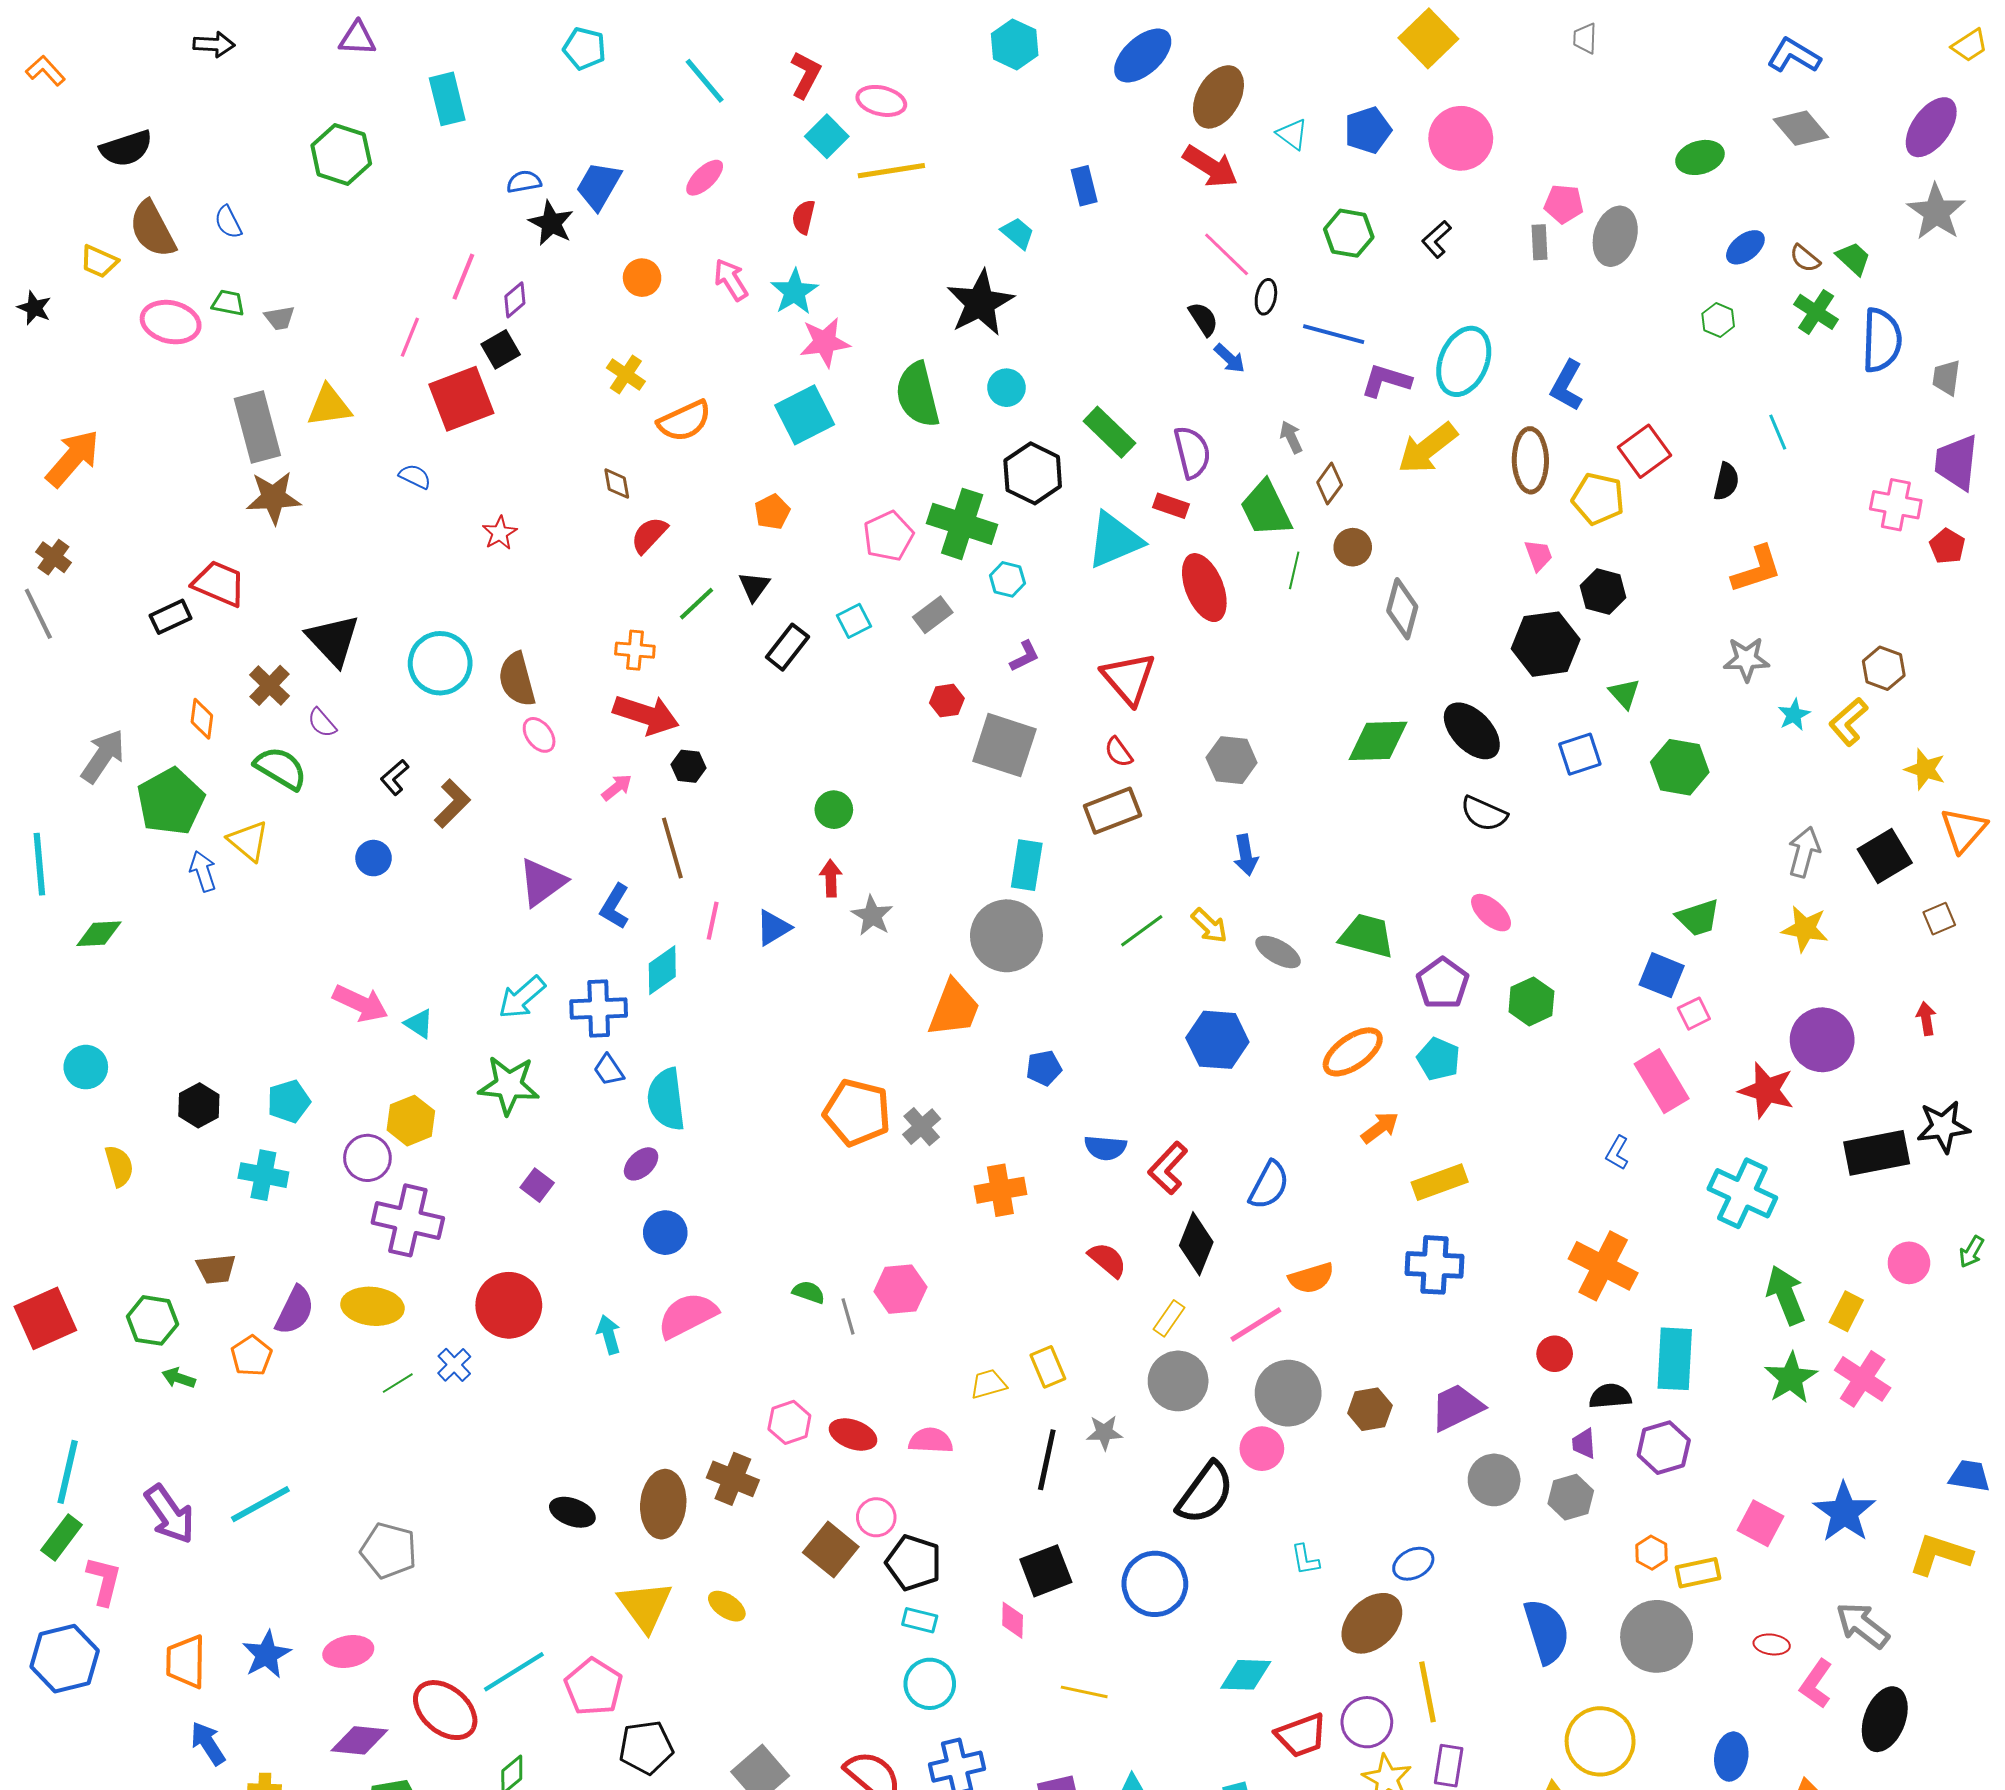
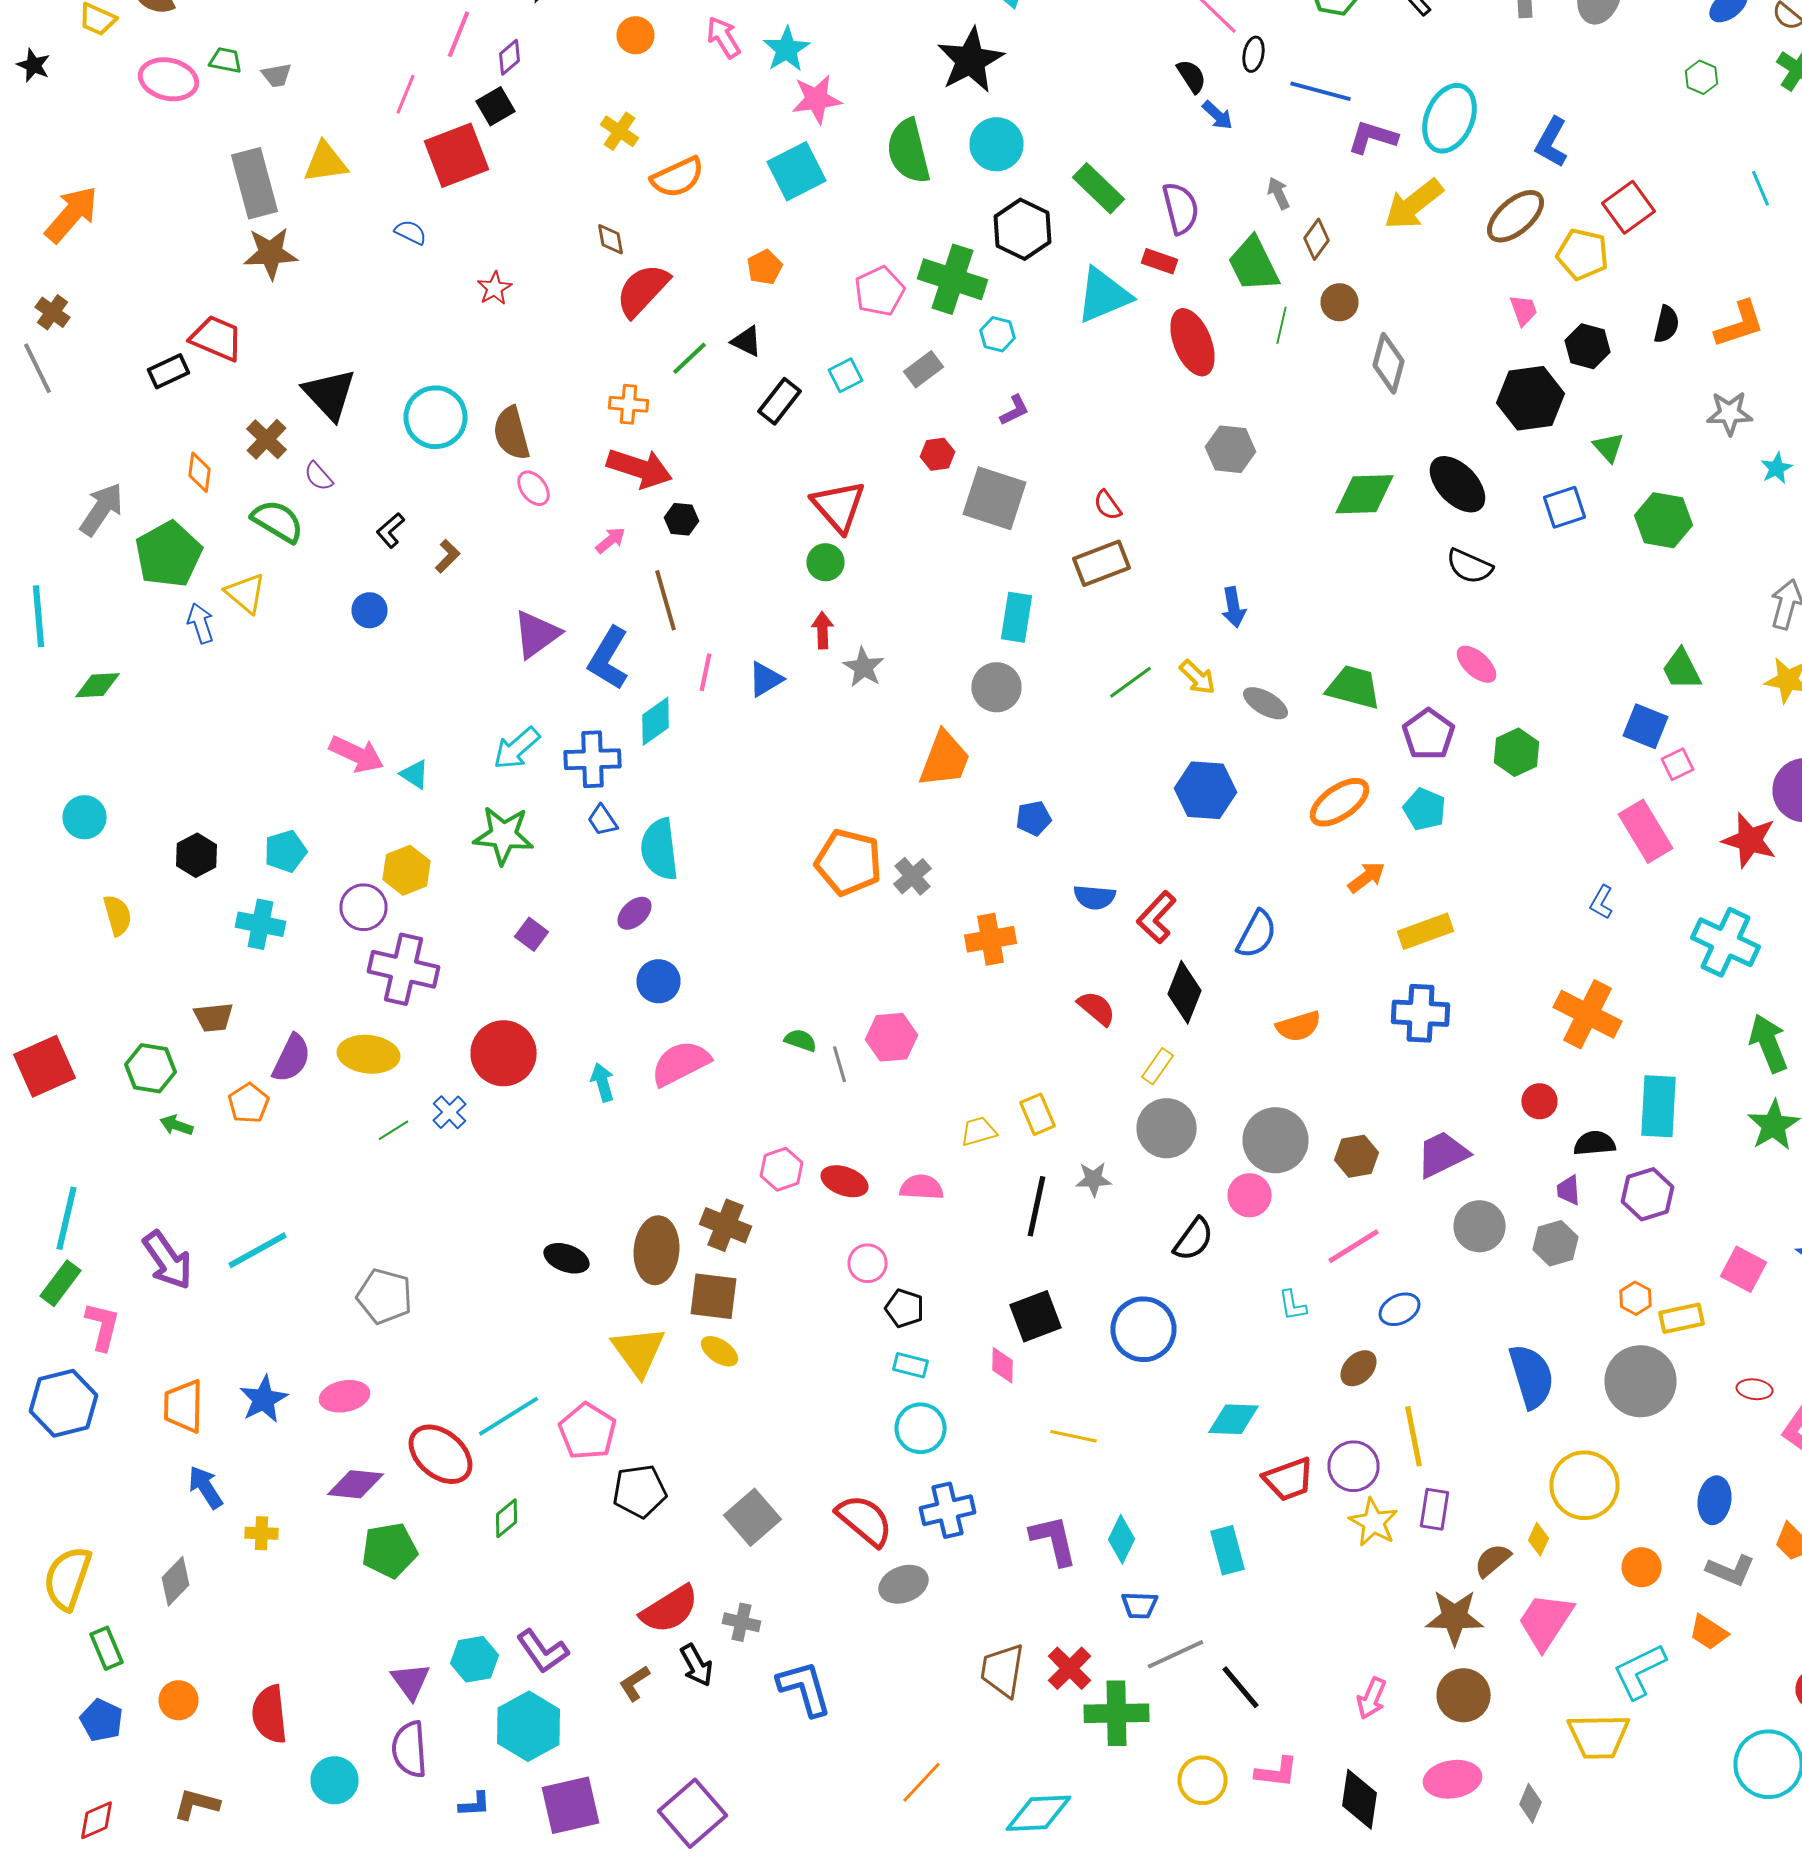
cyan circle: (1006, 388) -> (996, 144), size x1.4
brown ellipse: (1530, 460) -> (1516, 216), turned 50
black semicircle: (1726, 482) -> (1666, 324), moved
red semicircle: (649, 535) -> (642, 290), size x1.5
black triangle: (754, 587) -> (746, 341), turned -40
red triangle: (1129, 678) -> (838, 506), moved
gray hexagon: (1232, 760) -> (1230, 449), moved
brown L-shape: (452, 804) -> (448, 556), size x0.7
blue L-shape: (615, 907) -> (608, 658), size x1.4
green trapezoid: (1698, 918) -> (1682, 669), turned 81
gray circle: (1006, 936) -> (996, 687), size x0.7
pink line: (1256, 1324) -> (1354, 1246), moved
black semicircle: (1205, 1493) -> (1194, 1239), size x0.7
brown square: (831, 1550) -> (714, 1296), moved, turned -32
black pentagon: (914, 1563) -> (904, 1308), size x0.7
brown ellipse: (1372, 1623) -> (1358, 1368), size x0.6

